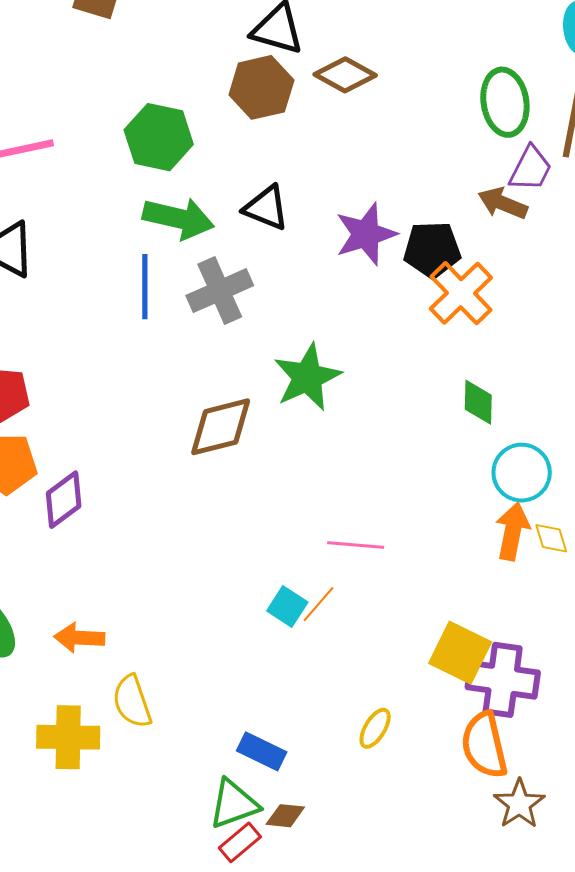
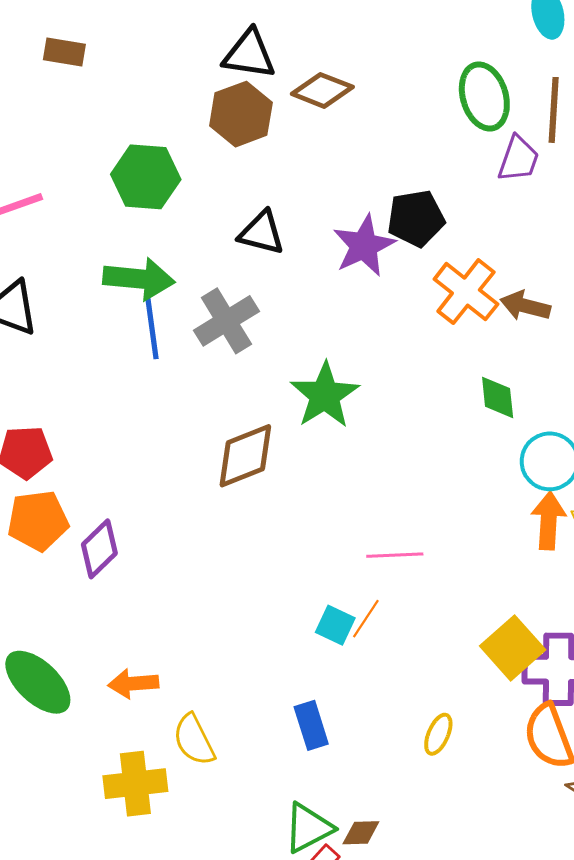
brown arrow: (503, 203) -> (525, 306), moved
green arrow: (178, 218) -> (139, 279), moved
black pentagon: (432, 250) -> (416, 218), moved
yellow square: (460, 653) -> (513, 648), turned 30
blue rectangle: (262, 751) -> (311, 725), moved, turned 54

